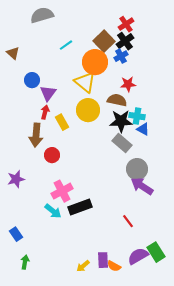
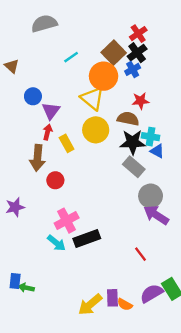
blue rectangle: (16, 234) -> (15, 281), moved, turned 40
green arrow: (25, 262) -> (26, 288), moved, turned -88
yellow arrow: (83, 266) -> (90, 305), size x1.6

